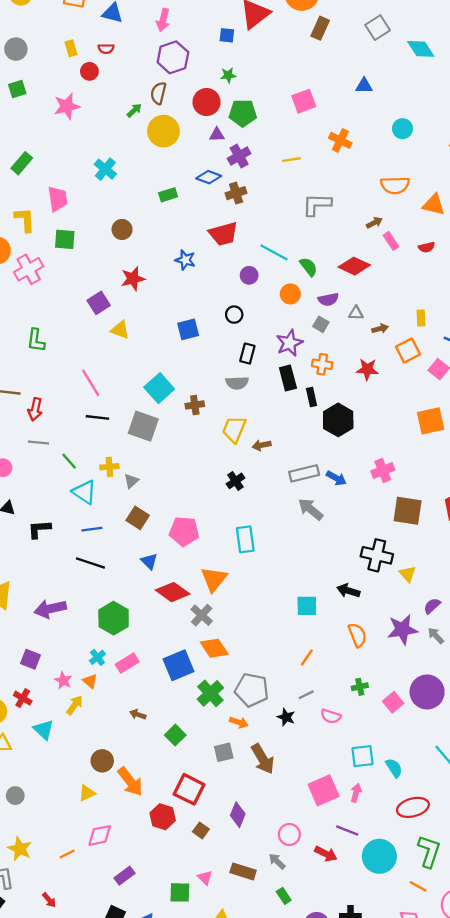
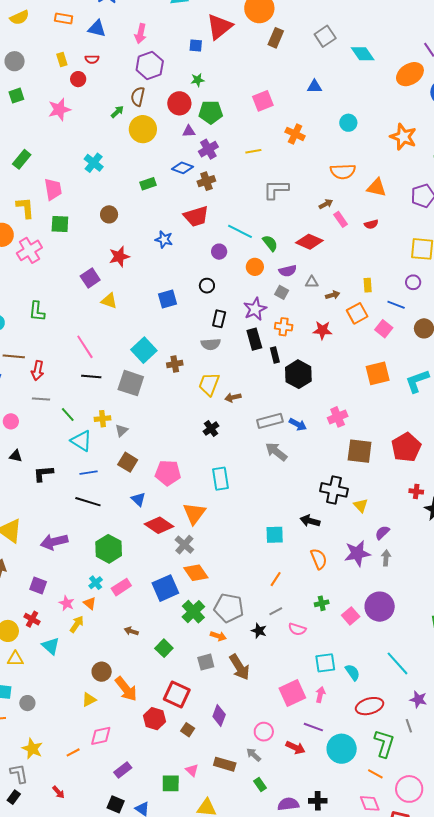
gray arrow: (436, 636) -> (386, 558), turned 49

